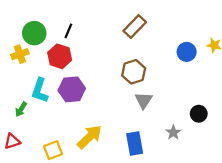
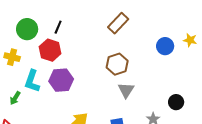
yellow cross: (20, 54) -> (12, 57), moved, turned 35

